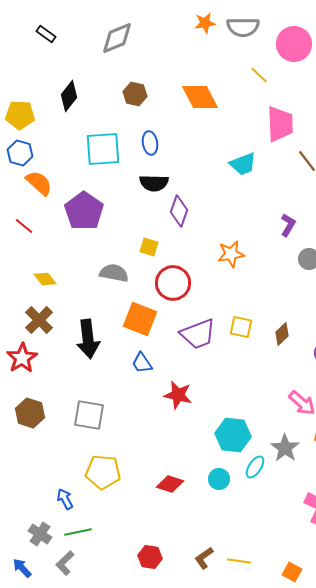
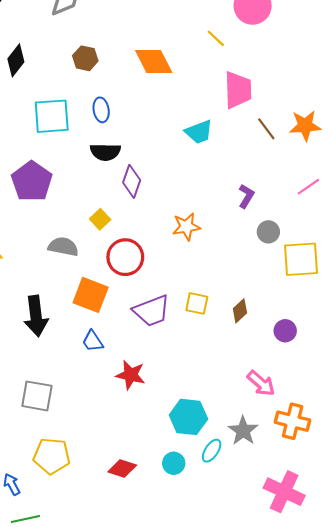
yellow square: (149, 247) -> (100, 219), turned 30

